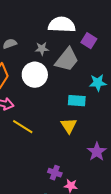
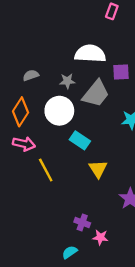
purple square: (89, 41) -> (121, 72), turned -35
cyan rectangle: (77, 101) -> (80, 140), moved, turned 30
yellow line: (23, 127) -> (46, 170), turned 30

